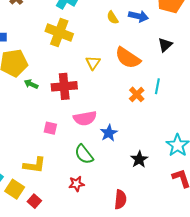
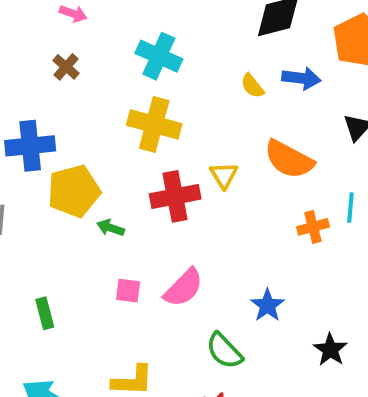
red cross: (64, 86) -> (175, 196), moved
orange cross: (137, 94) -> (313, 227), turned 35
pink semicircle: (85, 118) -> (184, 288), moved, turned -30
pink square: (50, 128) -> (128, 291), moved

